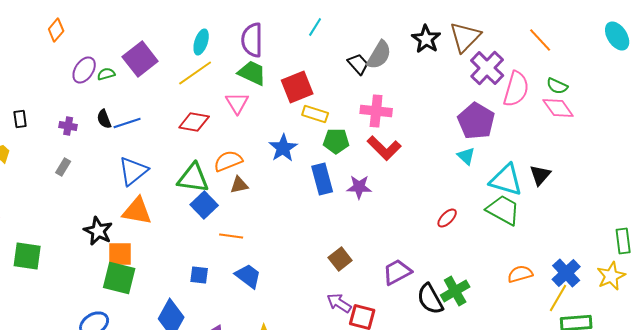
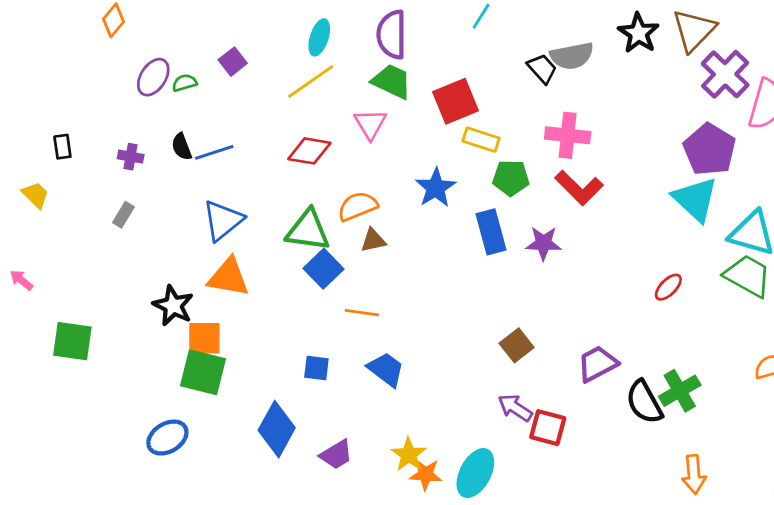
gray semicircle: (379, 55) -> (572, 56), turned 48
purple square: (140, 59) -> (233, 62), size x0.6
cyan triangle: (466, 156) -> (695, 199), size x1.8

